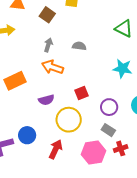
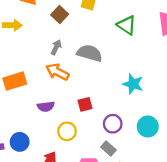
green triangle: (124, 29) -> (127, 25), moved
gray semicircle: (79, 46) -> (90, 53), size x1.6
yellow circle: (69, 120) -> (67, 131), size x0.7

